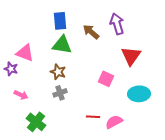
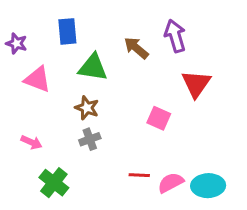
blue rectangle: (60, 21) -> (67, 31), moved
purple star: (11, 69) -> (16, 43), moved
cyan ellipse: (139, 94) -> (208, 186), moved

